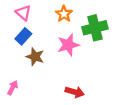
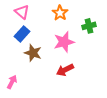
green cross: (95, 28) -> (89, 26), size x0.6
red arrow: (75, 92) -> (65, 70), moved, turned 138

